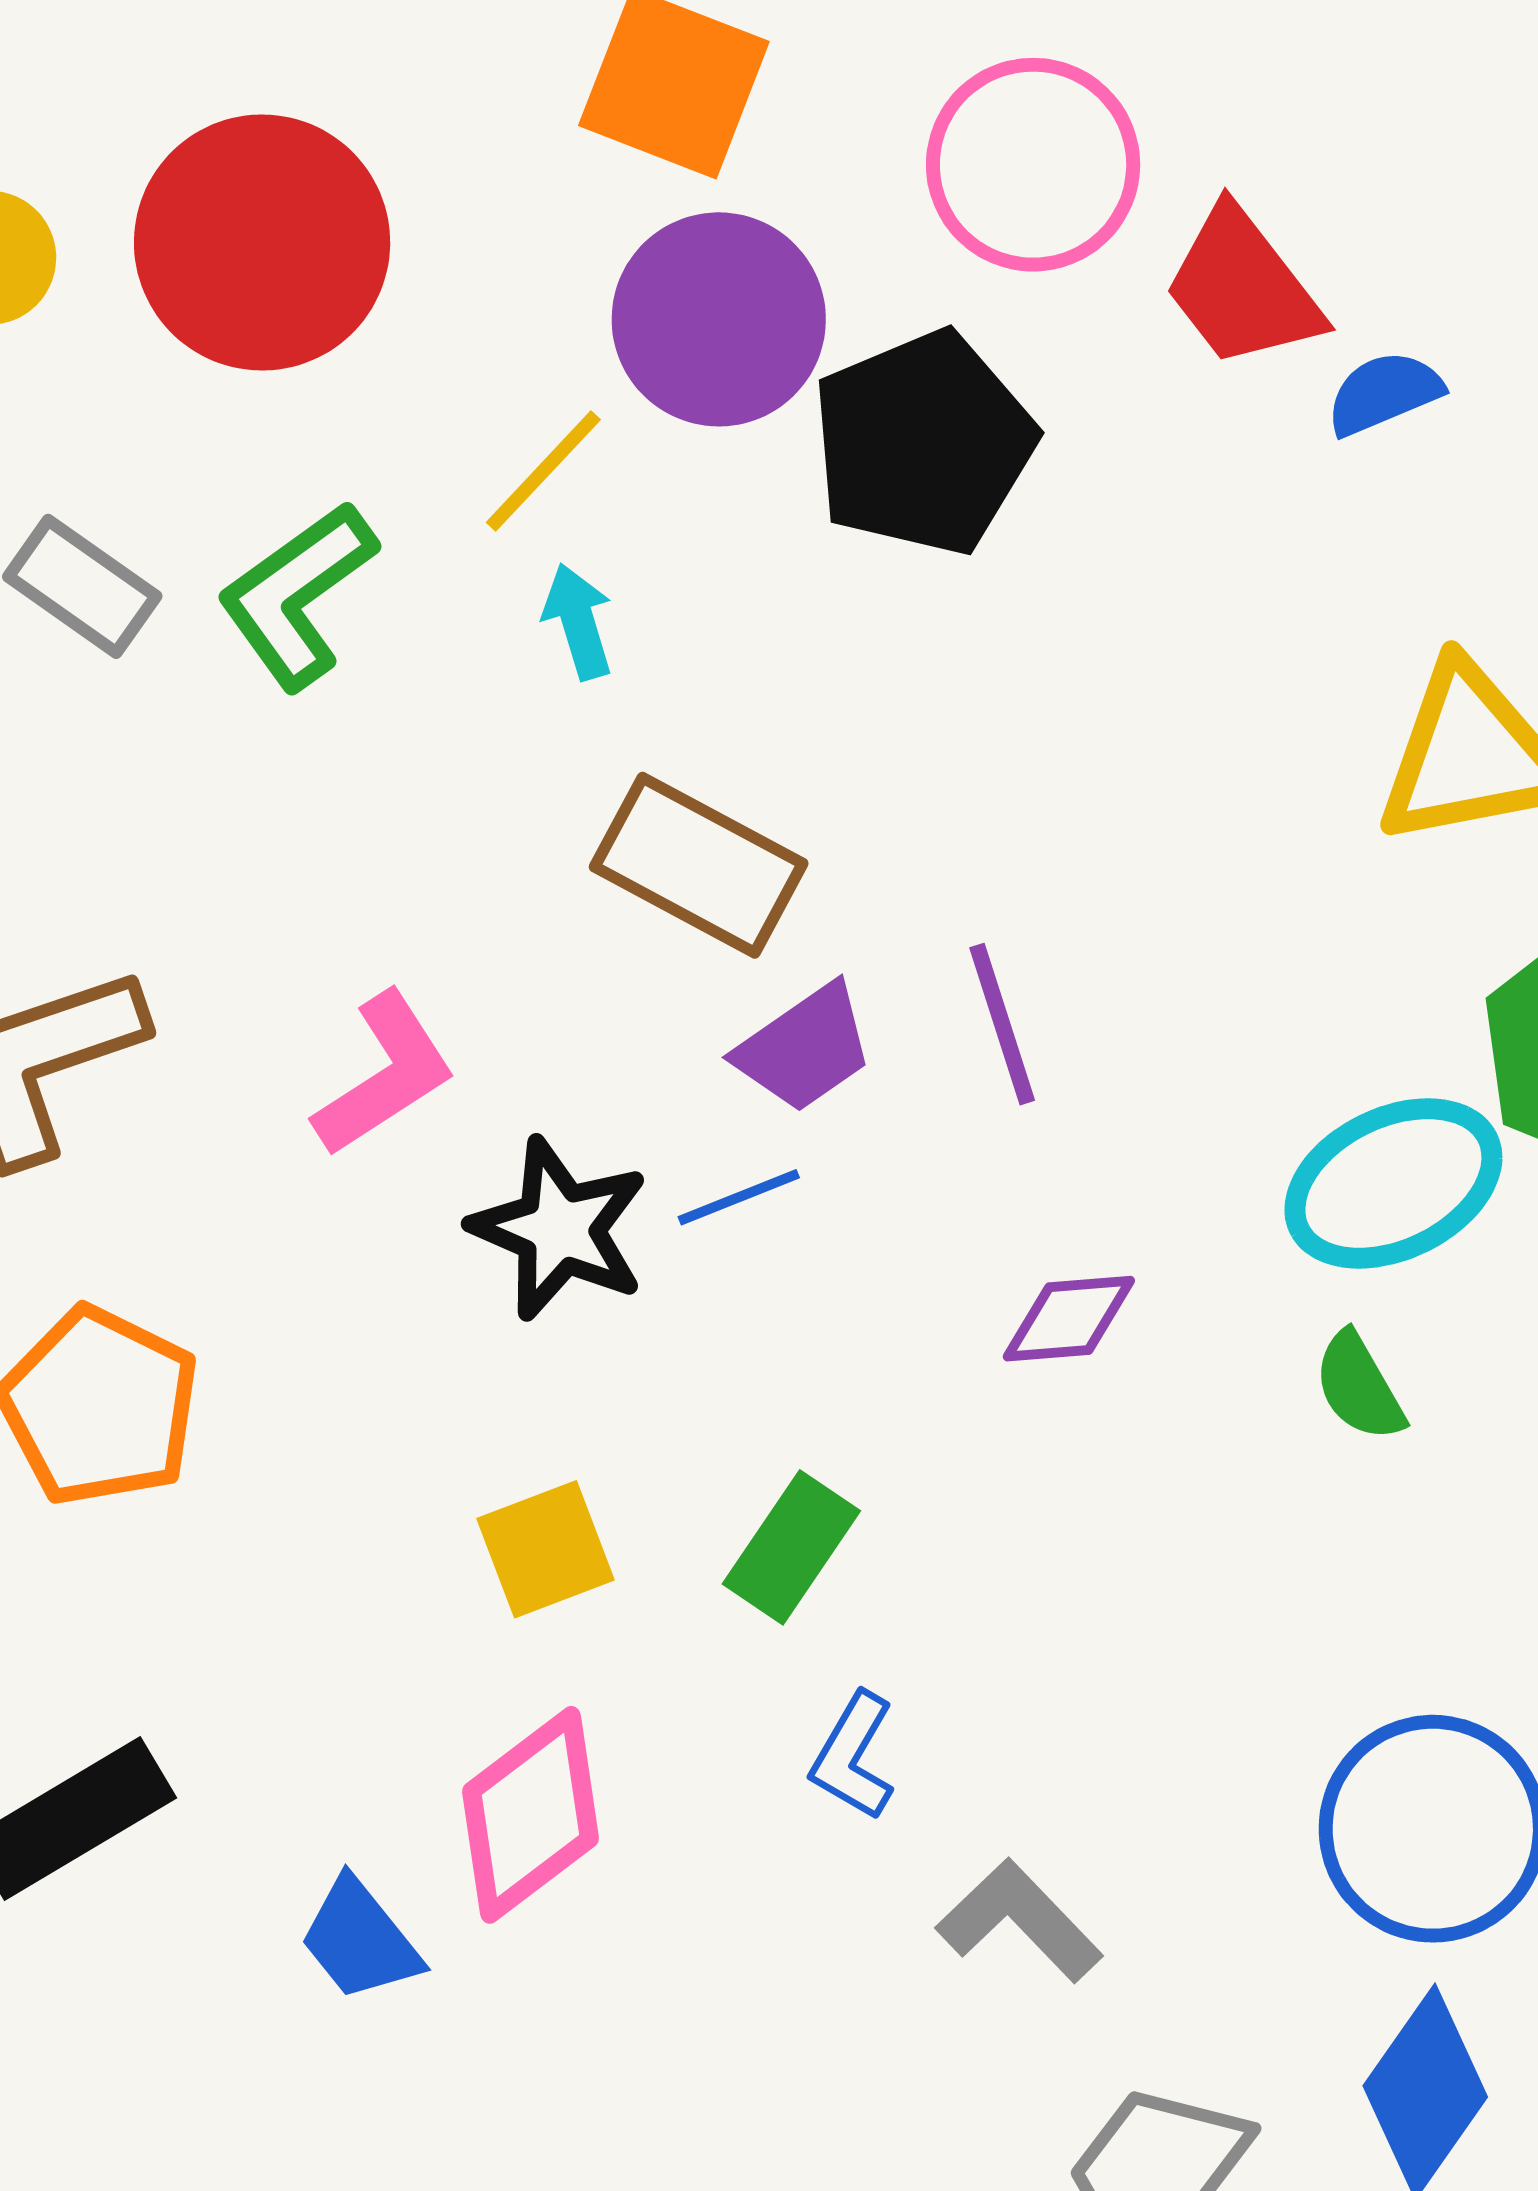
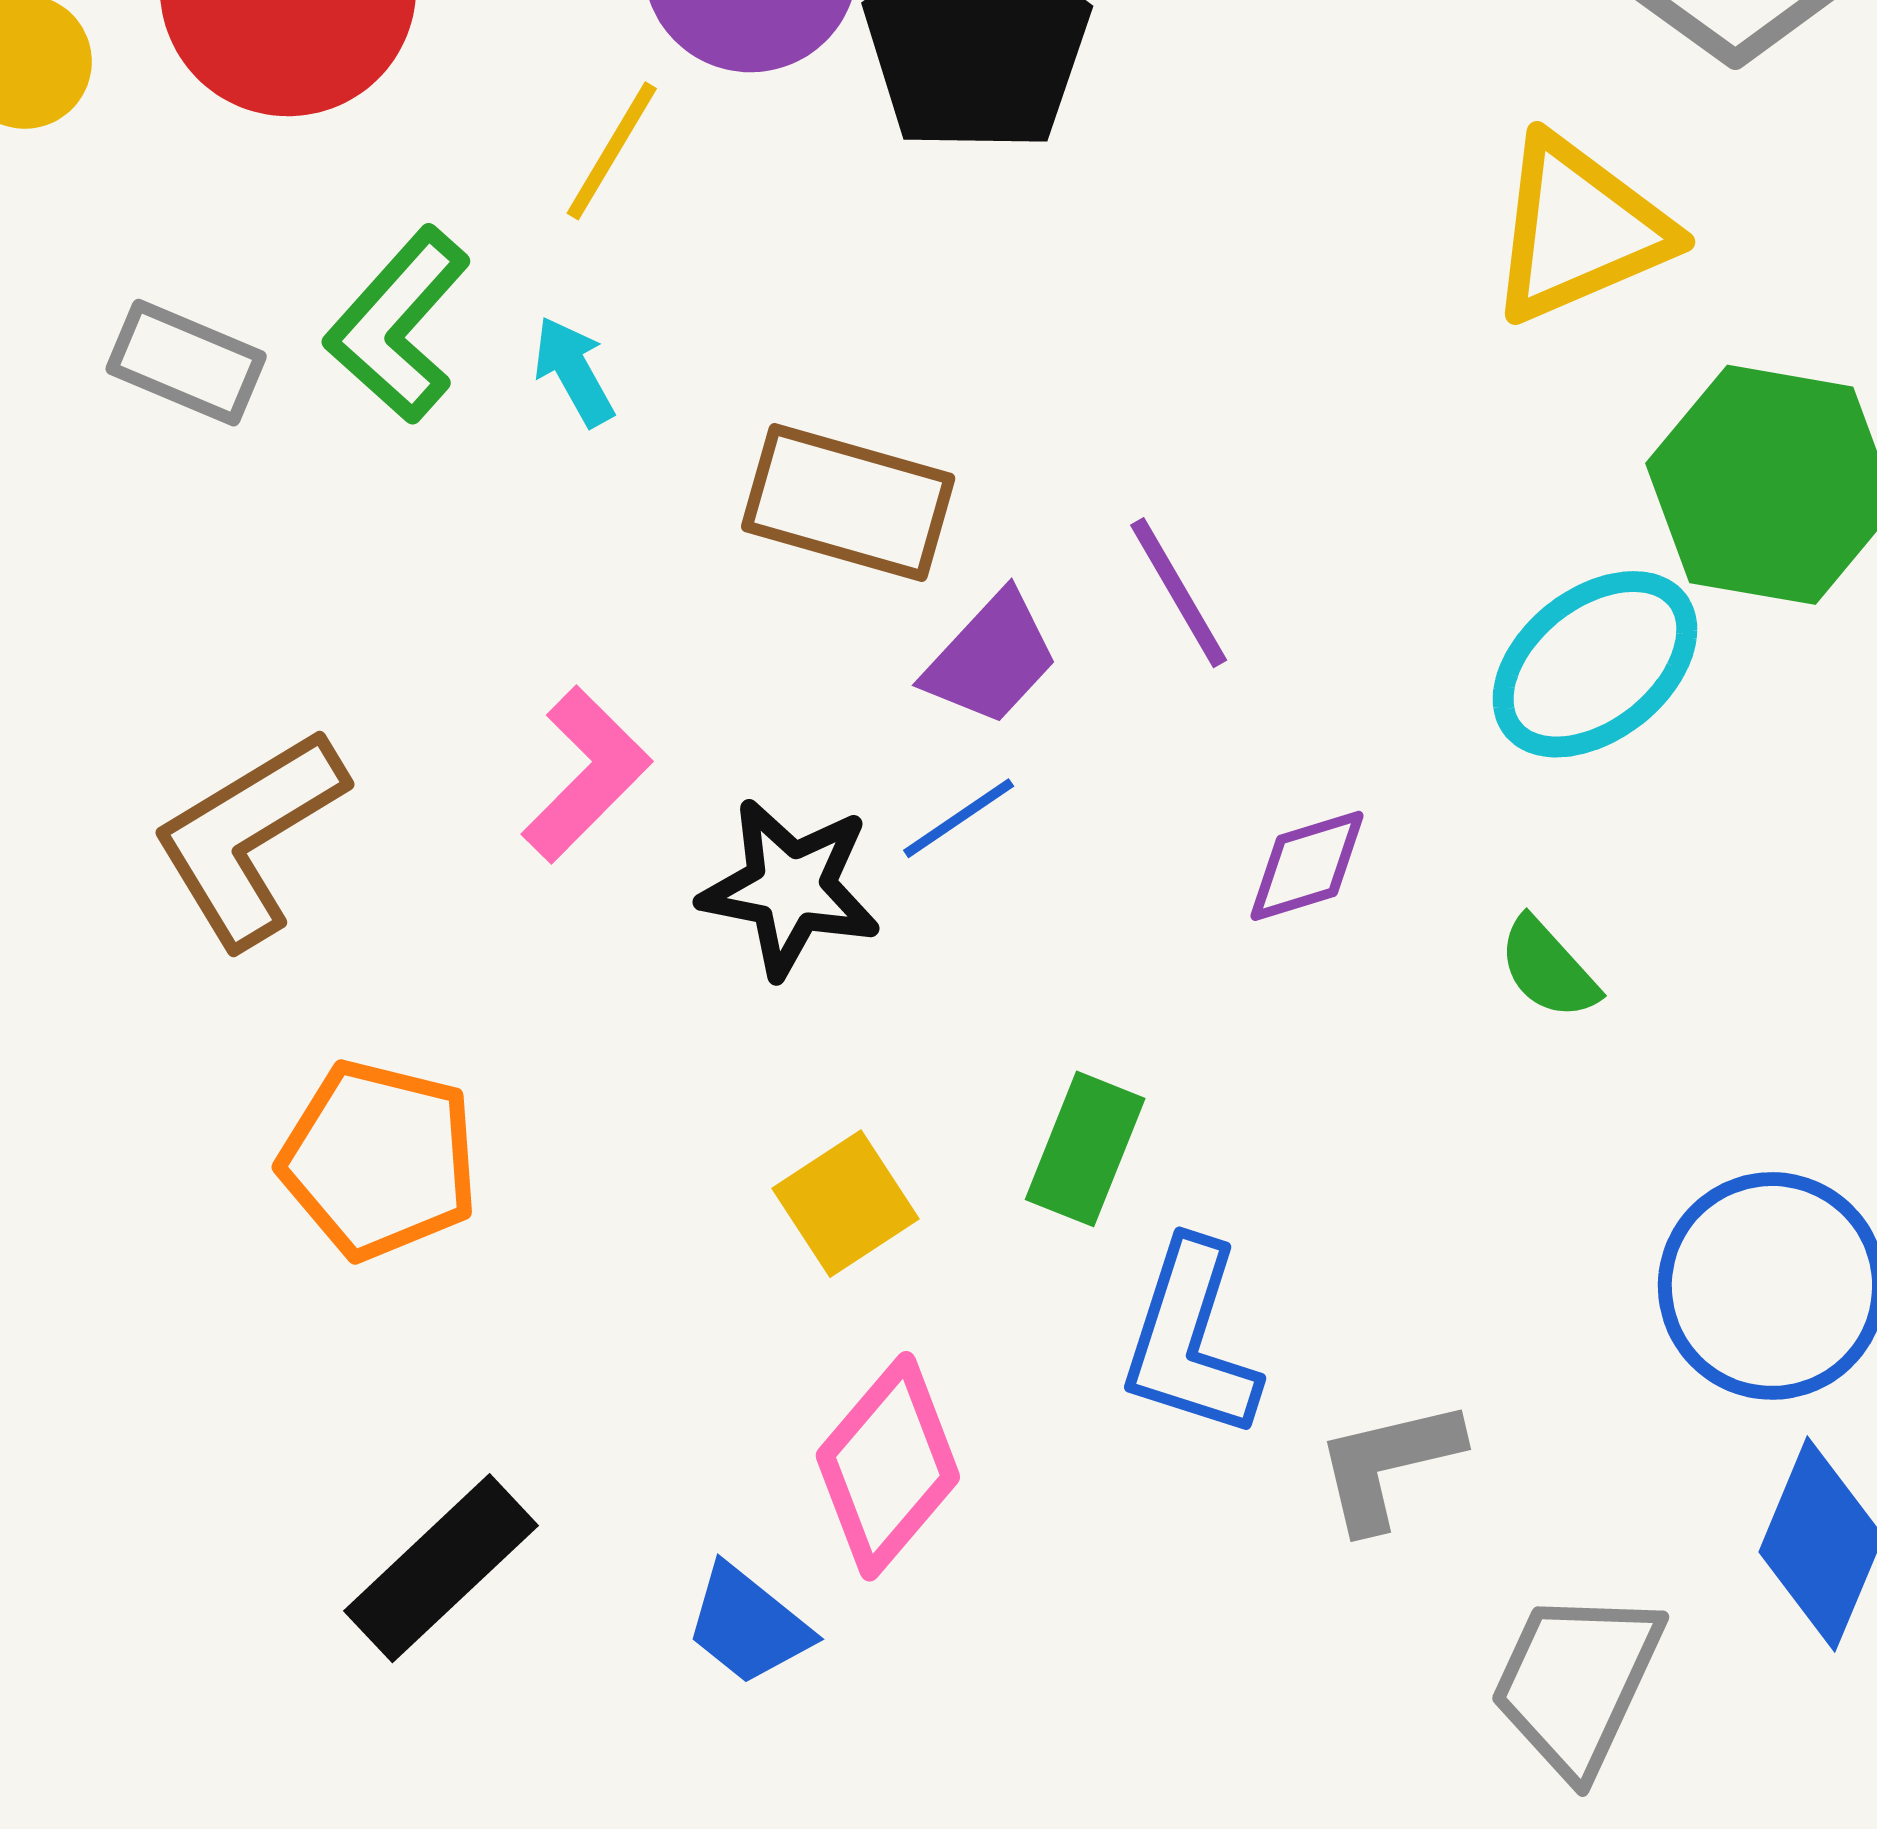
cyan arrow: (578, 621) -> (574, 371), moved
green semicircle: (1359, 1387) -> (1548, 969), moved
blue L-shape: (853, 1756) -> (1190, 1340), size x1.6
gray L-shape: (1019, 1921) -> (1388, 1465), turned -47

